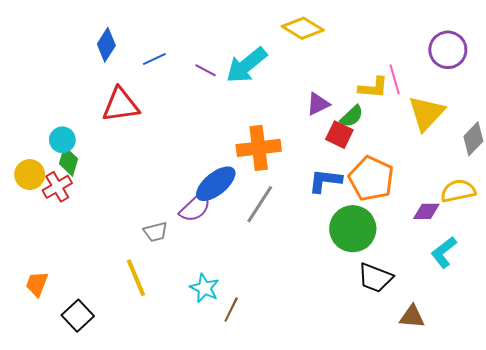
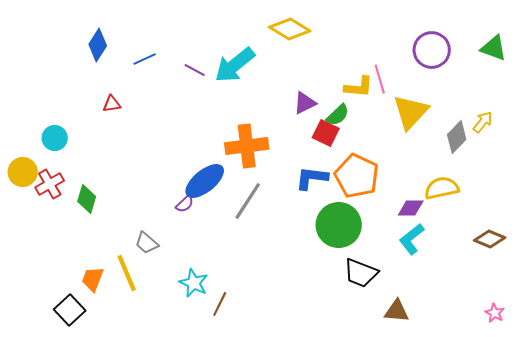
red triangle: (121, 105) -> (112, 104), size x0.5
green diamond: (69, 161) -> (87, 199), moved
purple semicircle: (195, 207) -> (185, 204), size x0.6
gray trapezoid: (155, 232) -> (147, 243), moved, turned 55
cyan L-shape: (444, 252) -> (412, 239), moved
orange trapezoid: (37, 284) -> (93, 279), moved

